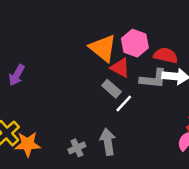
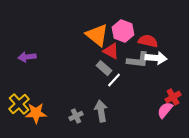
purple arrow: (17, 75) -> (27, 57), turned 54

